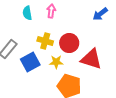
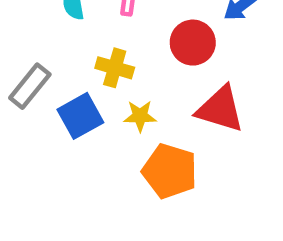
red circle: (69, 43) -> (193, 43), moved

